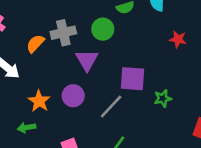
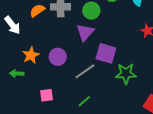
purple triangle: (87, 60) -> (85, 32), moved
green star: (163, 98) -> (126, 74), size x1.5

